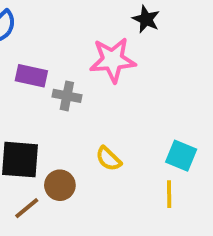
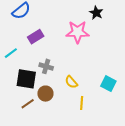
purple rectangle: (31, 76) -> (36, 37), turned -49
gray cross: (67, 96) -> (46, 66), moved
yellow line: (169, 194) -> (82, 103), moved

